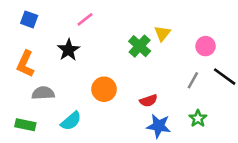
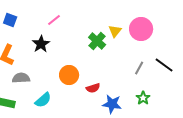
pink circle: (206, 46) -> (141, 29), moved, size x1.5
red semicircle: (148, 101) -> (93, 88), moved

